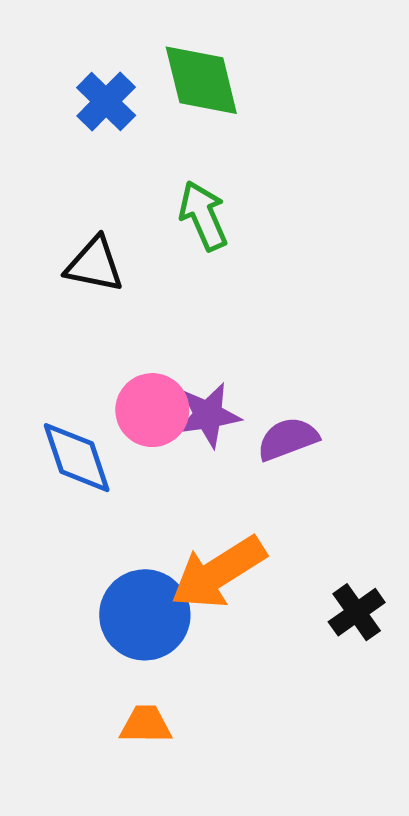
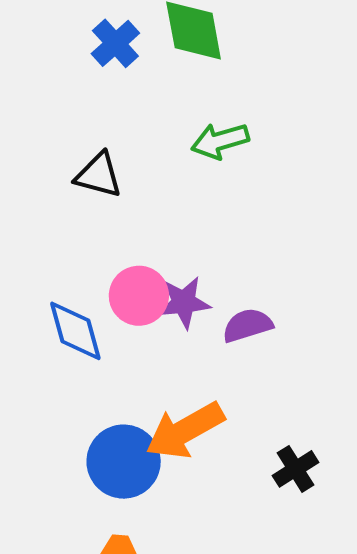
green arrow: (203, 216) -> (220, 141), moved, turned -86

